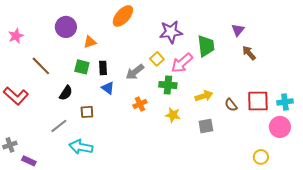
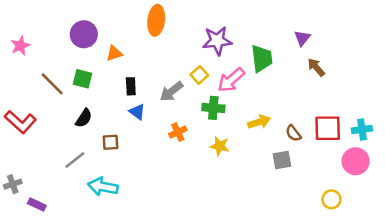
orange ellipse: (123, 16) -> (156, 20), turned -35
green square: (82, 67) -> (83, 79), moved
gray square: (206, 126) -> (282, 160), moved

